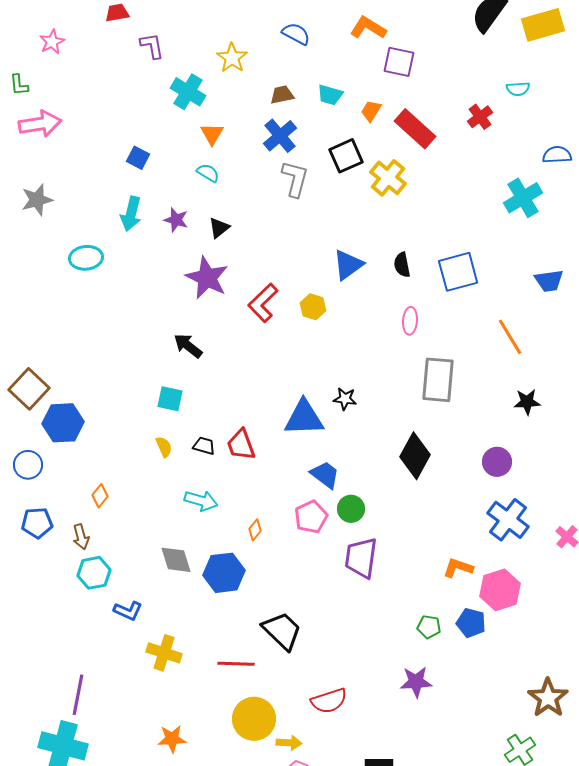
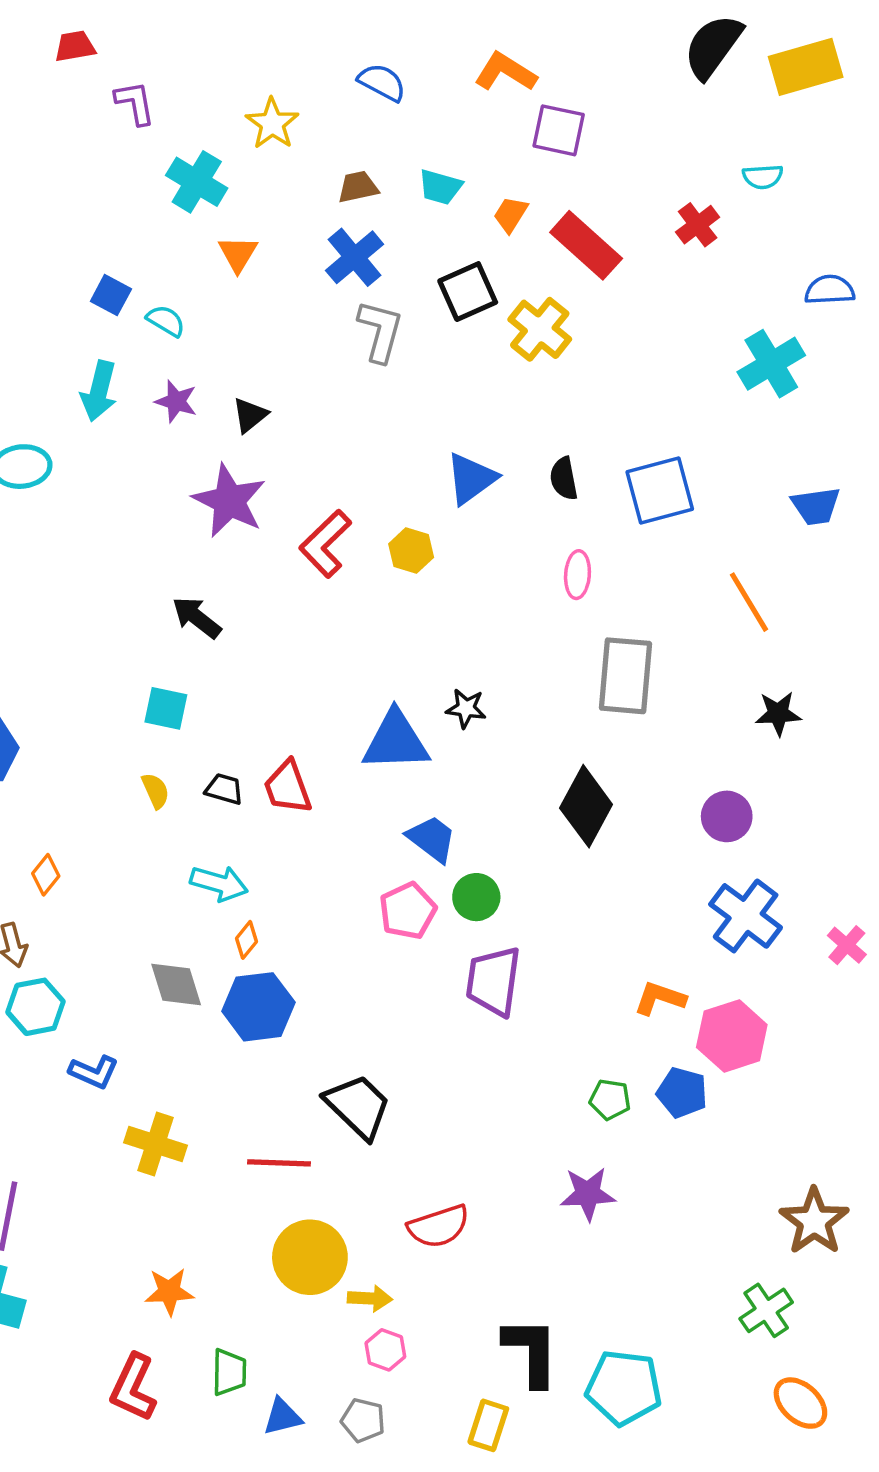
cyan semicircle: (208, 173) -> (166, 321), moved
orange diamond: (255, 530) -> (246, 940), moved

